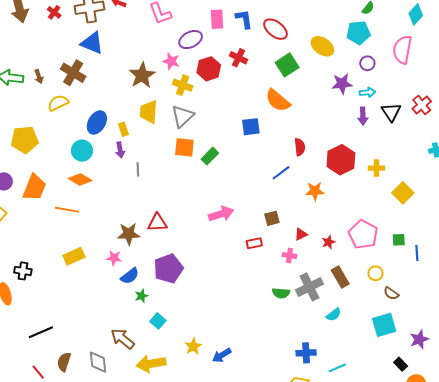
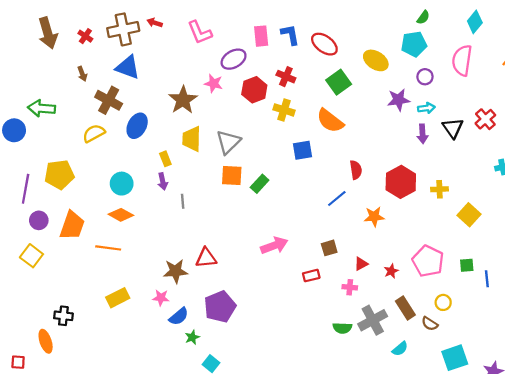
brown arrow: (39, 77) -> (82, 74), moved
yellow cross: (183, 85) -> (284, 110), moved
blue ellipse: (97, 122) -> (137, 126), moved
brown semicircle: (391, 293) -> (430, 324), moved

